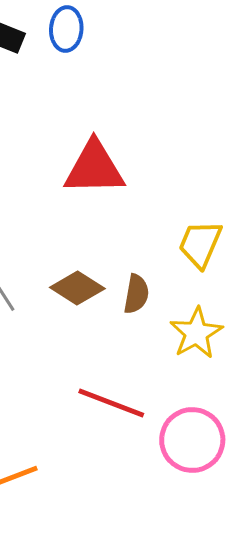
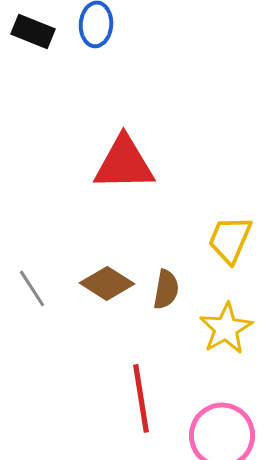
red line: (111, 403) -> (141, 398), turned 60

